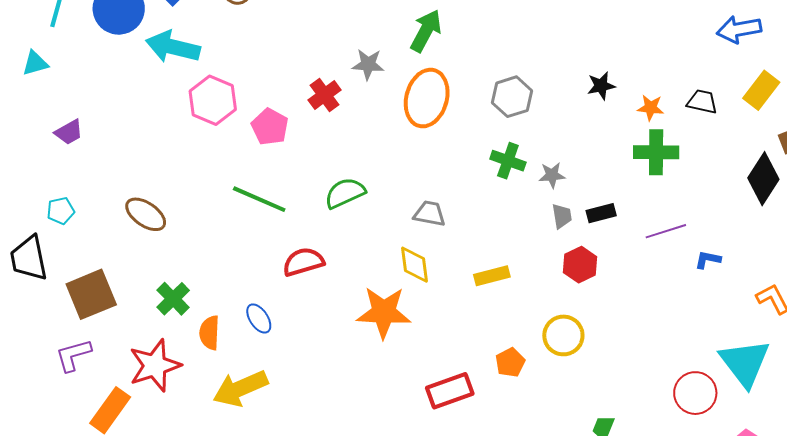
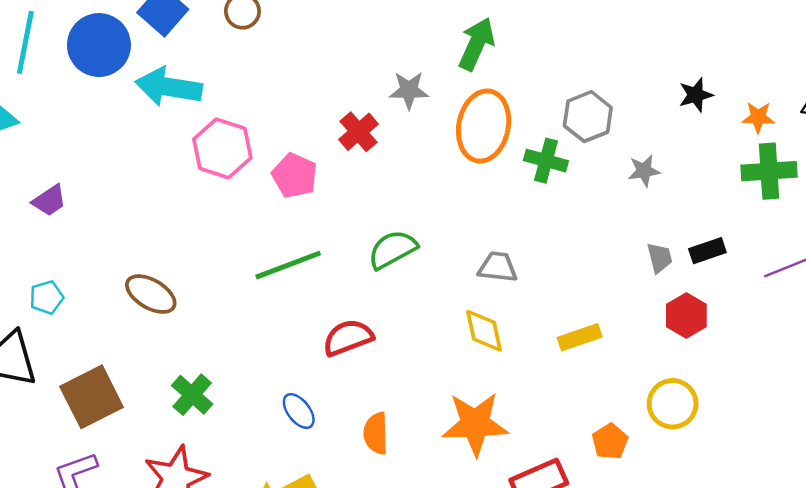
green cross: (508, 161) -> (546, 161), moved
gray star: (552, 175) -> (644, 171), moved
green line: (259, 199) -> (288, 265), turned -40
orange star: (384, 312) -> (475, 424), moved
orange semicircle: (210, 333) -> (376, 433), moved

